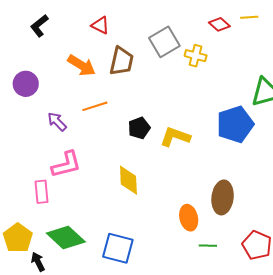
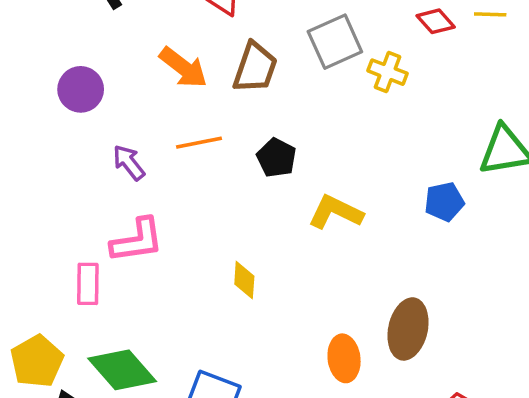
blue pentagon: (235, 124) -> (444, 202), size x0.6
black pentagon: (139, 128) -> (276, 158), moved, turned -30
yellow diamond: (128, 180) -> (244, 280), size x0.7

